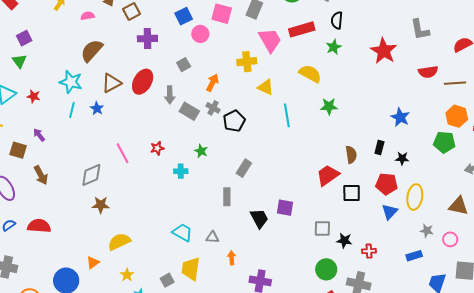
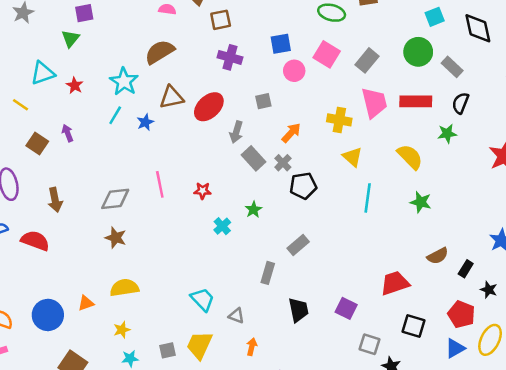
brown semicircle: (351, 155) -> (438, 256), moved, turned 54
cyan cross: (181, 171) -> (222, 226), turned 32
brown arrow: (41, 175) -> (55, 200), moved
black square: (352, 193) -> (413, 326), moved
purple square: (285, 208) -> (346, 308), moved

